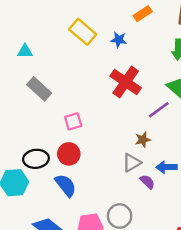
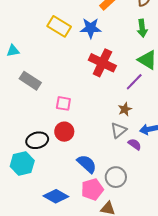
blue star: (119, 40) -> (91, 28), size x1.5
pink square: (73, 121) -> (63, 103), turned 35
blue semicircle: (66, 185) -> (87, 164), moved

